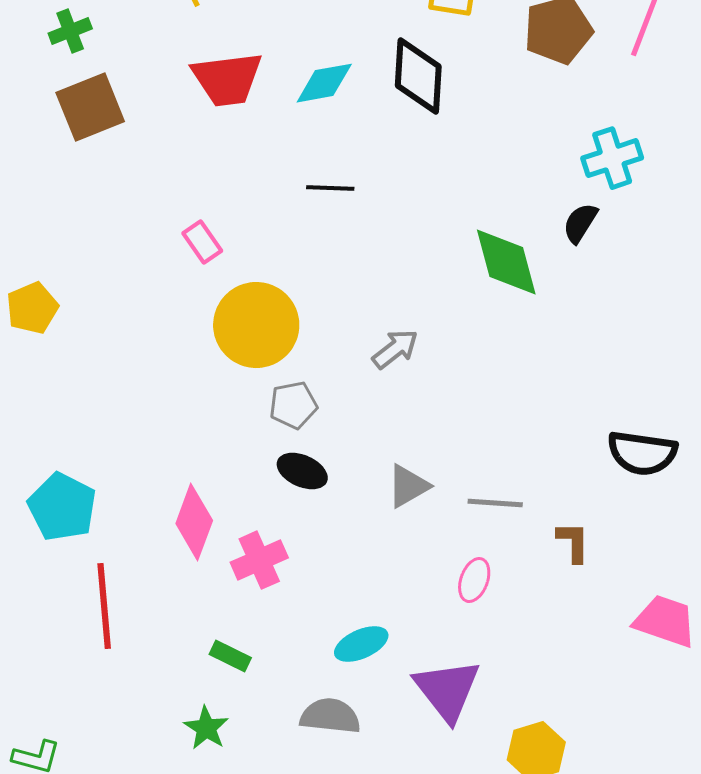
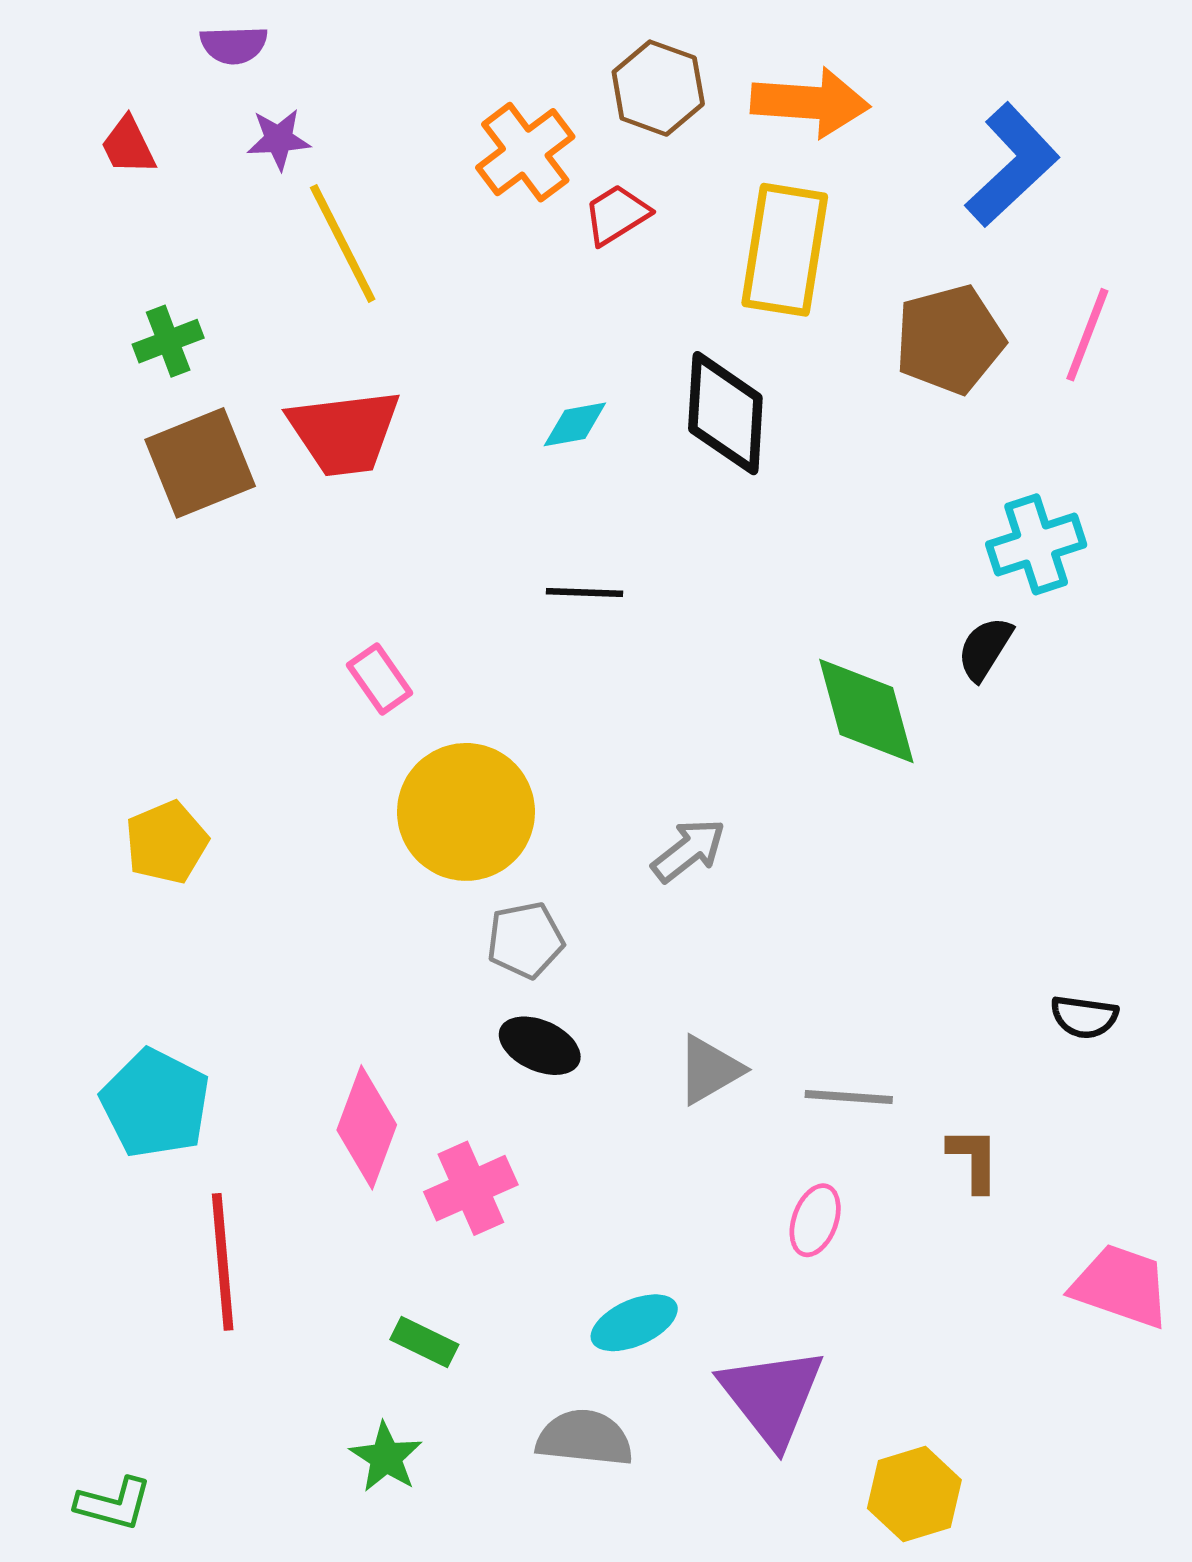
red trapezoid: (227, 79) -> (344, 432), moved
cyan diamond: (324, 83) -> (575, 424), size x0.7
yellow pentagon: (32, 308) -> (167, 842), moved
black semicircle: (642, 453) -> (1084, 1017), size x0.6

